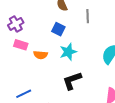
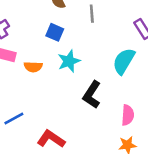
black L-shape: (72, 81) -> (92, 95), moved, turned -35

